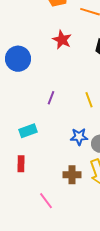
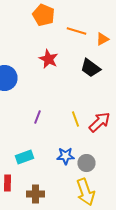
cyan rectangle: (28, 131) -> (24, 157), moved
brown cross: (72, 175) -> (35, 194), moved

